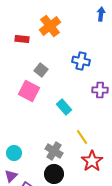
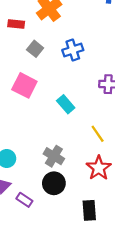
blue cross: (81, 61) -> (73, 50), moved, turned -30
gray square: (41, 70) -> (35, 49), moved
yellow line: (82, 137) -> (98, 134), moved

